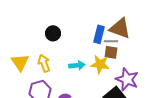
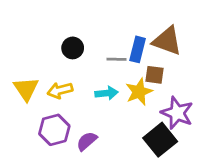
gray line: (111, 41) -> (116, 59), moved
yellow arrow: (44, 63) -> (60, 90), turned -84
yellow star: (100, 64) -> (139, 92), turned -30

